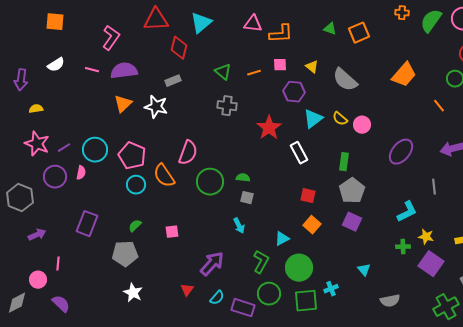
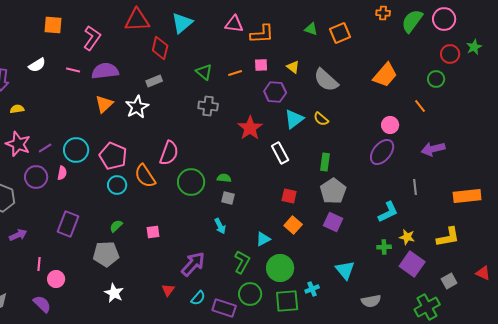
orange square: (55, 22) -> (53, 25), moved
white star: (156, 107) -> (137, 107), turned 30
pink circle: (362, 125) -> (390, 125), moved
cyan triangle: (364, 270) -> (345, 270), size x1.5
pink circle: (38, 280) -> (56, 279), moved

